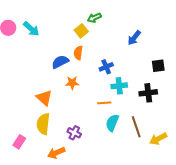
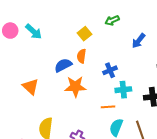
green arrow: (94, 18) -> (112, 20), moved
orange star: (72, 83) -> (75, 87), size x1.5
orange triangle: (44, 98) -> (31, 87), moved

